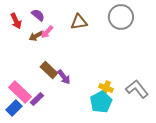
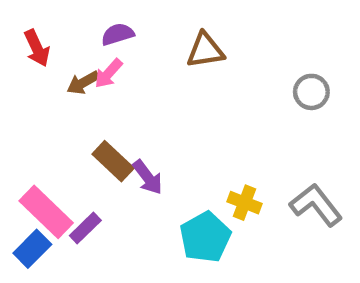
purple semicircle: (38, 15) -> (118, 34), moved, turned -56
gray circle: (121, 17) -> (311, 92), moved, size x0.6
brown triangle: (79, 22) -> (205, 50), moved
cyan pentagon: (101, 102) -> (205, 237), moved

